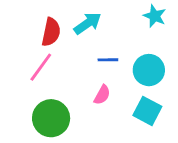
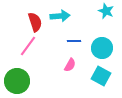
cyan arrow: (88, 23) -> (60, 16), turned 30
red semicircle: (51, 32) -> (35, 22), turned -30
green circle: (51, 118) -> (17, 81), moved

